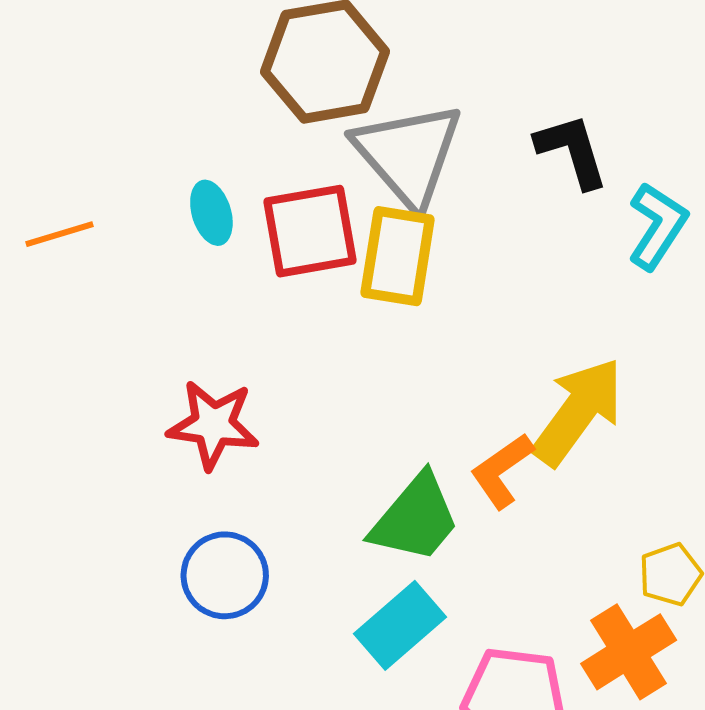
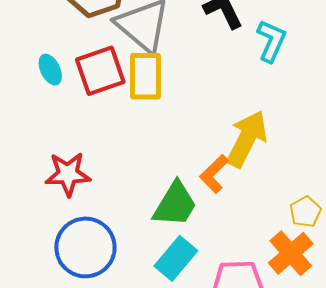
blue circle: (225, 575) -> (85, 247), size x1.4

